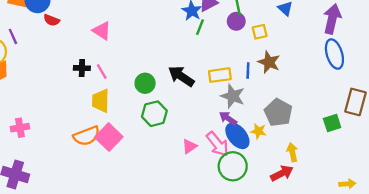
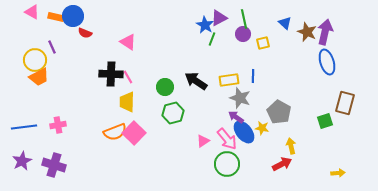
brown star: (269, 62) -> (307, 32), moved
black cross: (82, 68) -> (111, 74), size x1.6
green circle: (233, 166) -> (227, 164), moved

